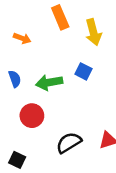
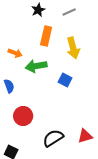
orange rectangle: (60, 17) -> (46, 36), turned 36
green arrow: (49, 82) -> (36, 66), moved

